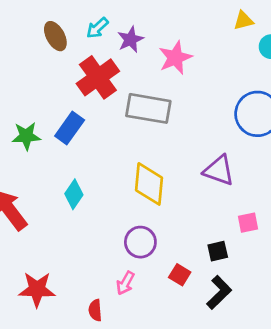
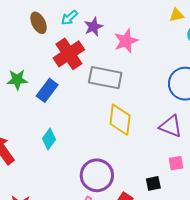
green star: (26, 136) -> (17, 80), moved
purple triangle: (219, 170) -> (171, 126), moved
yellow diamond: (149, 184) -> (120, 120), moved
purple circle: (140, 242) -> (97, 175), size x1.4

